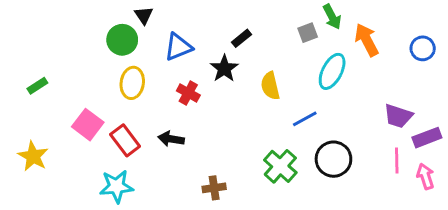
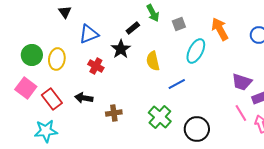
green arrow: (332, 17) -> (153, 13), moved
green circle: (122, 40) -> (32, 55), moved
black circle: (333, 159) -> (197, 129), moved
pink line: (397, 161) -> (241, 113), turned -30
brown cross: (214, 188) -> (114, 113), moved

